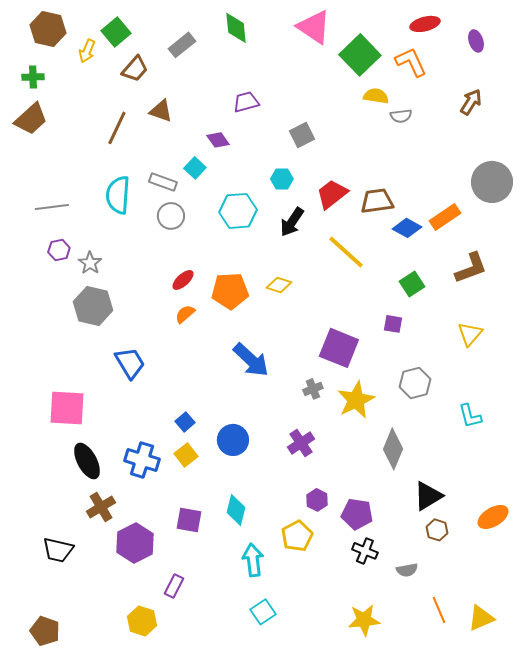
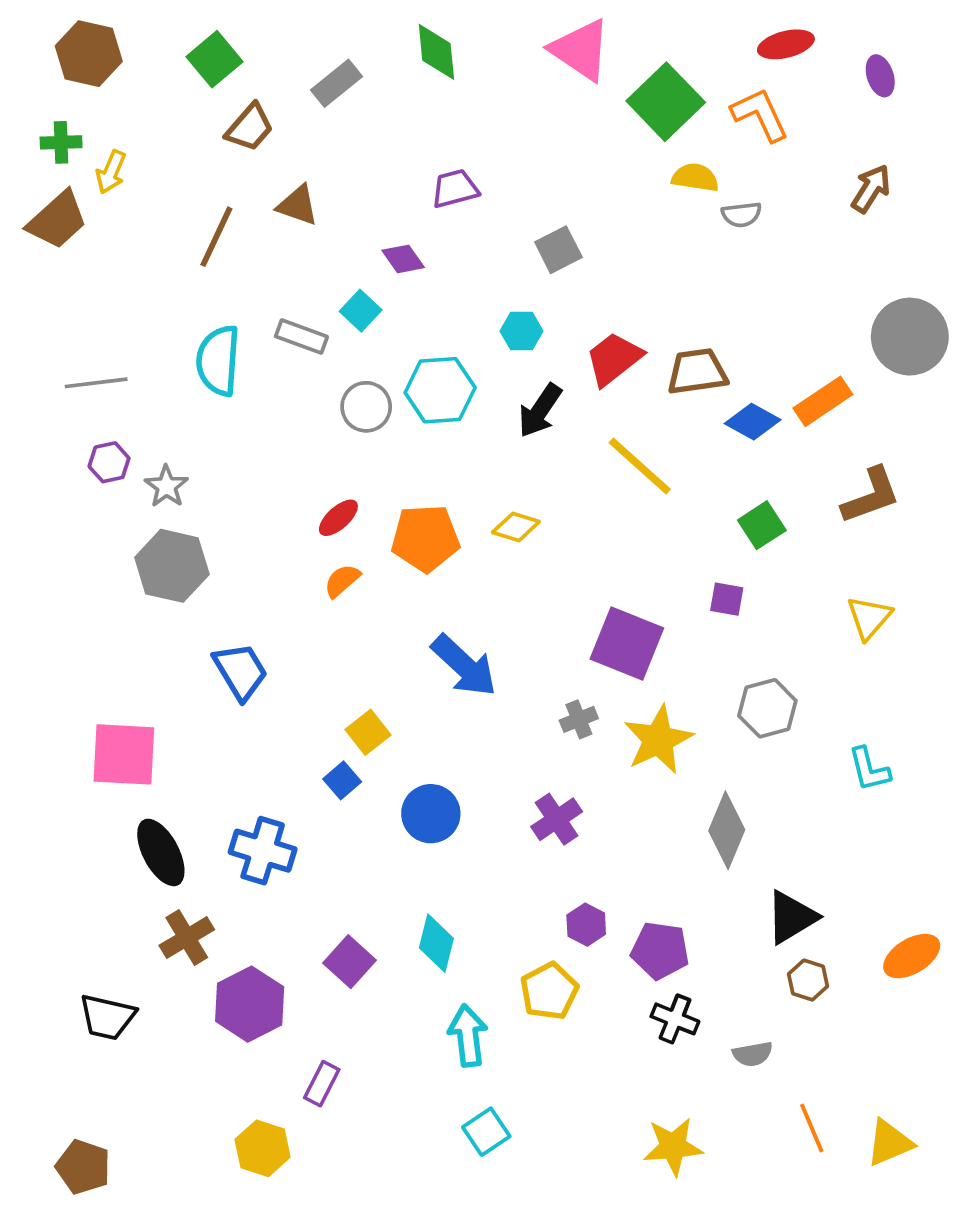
yellow arrow: (87, 51) -> (111, 172), moved
gray circle: (171, 216) -> (366, 407), moved
yellow square: (186, 455) -> (368, 732), moved
purple square: (189, 520) -> (349, 962), turned 32

